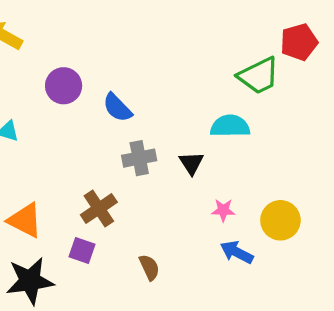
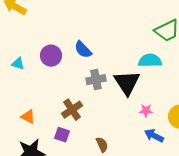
purple circle: (64, 86) -> (51, 56), moved
black triangle: (191, 163) -> (127, 83), size x1.8
orange triangle: (25, 220) -> (28, 117), size x0.7

